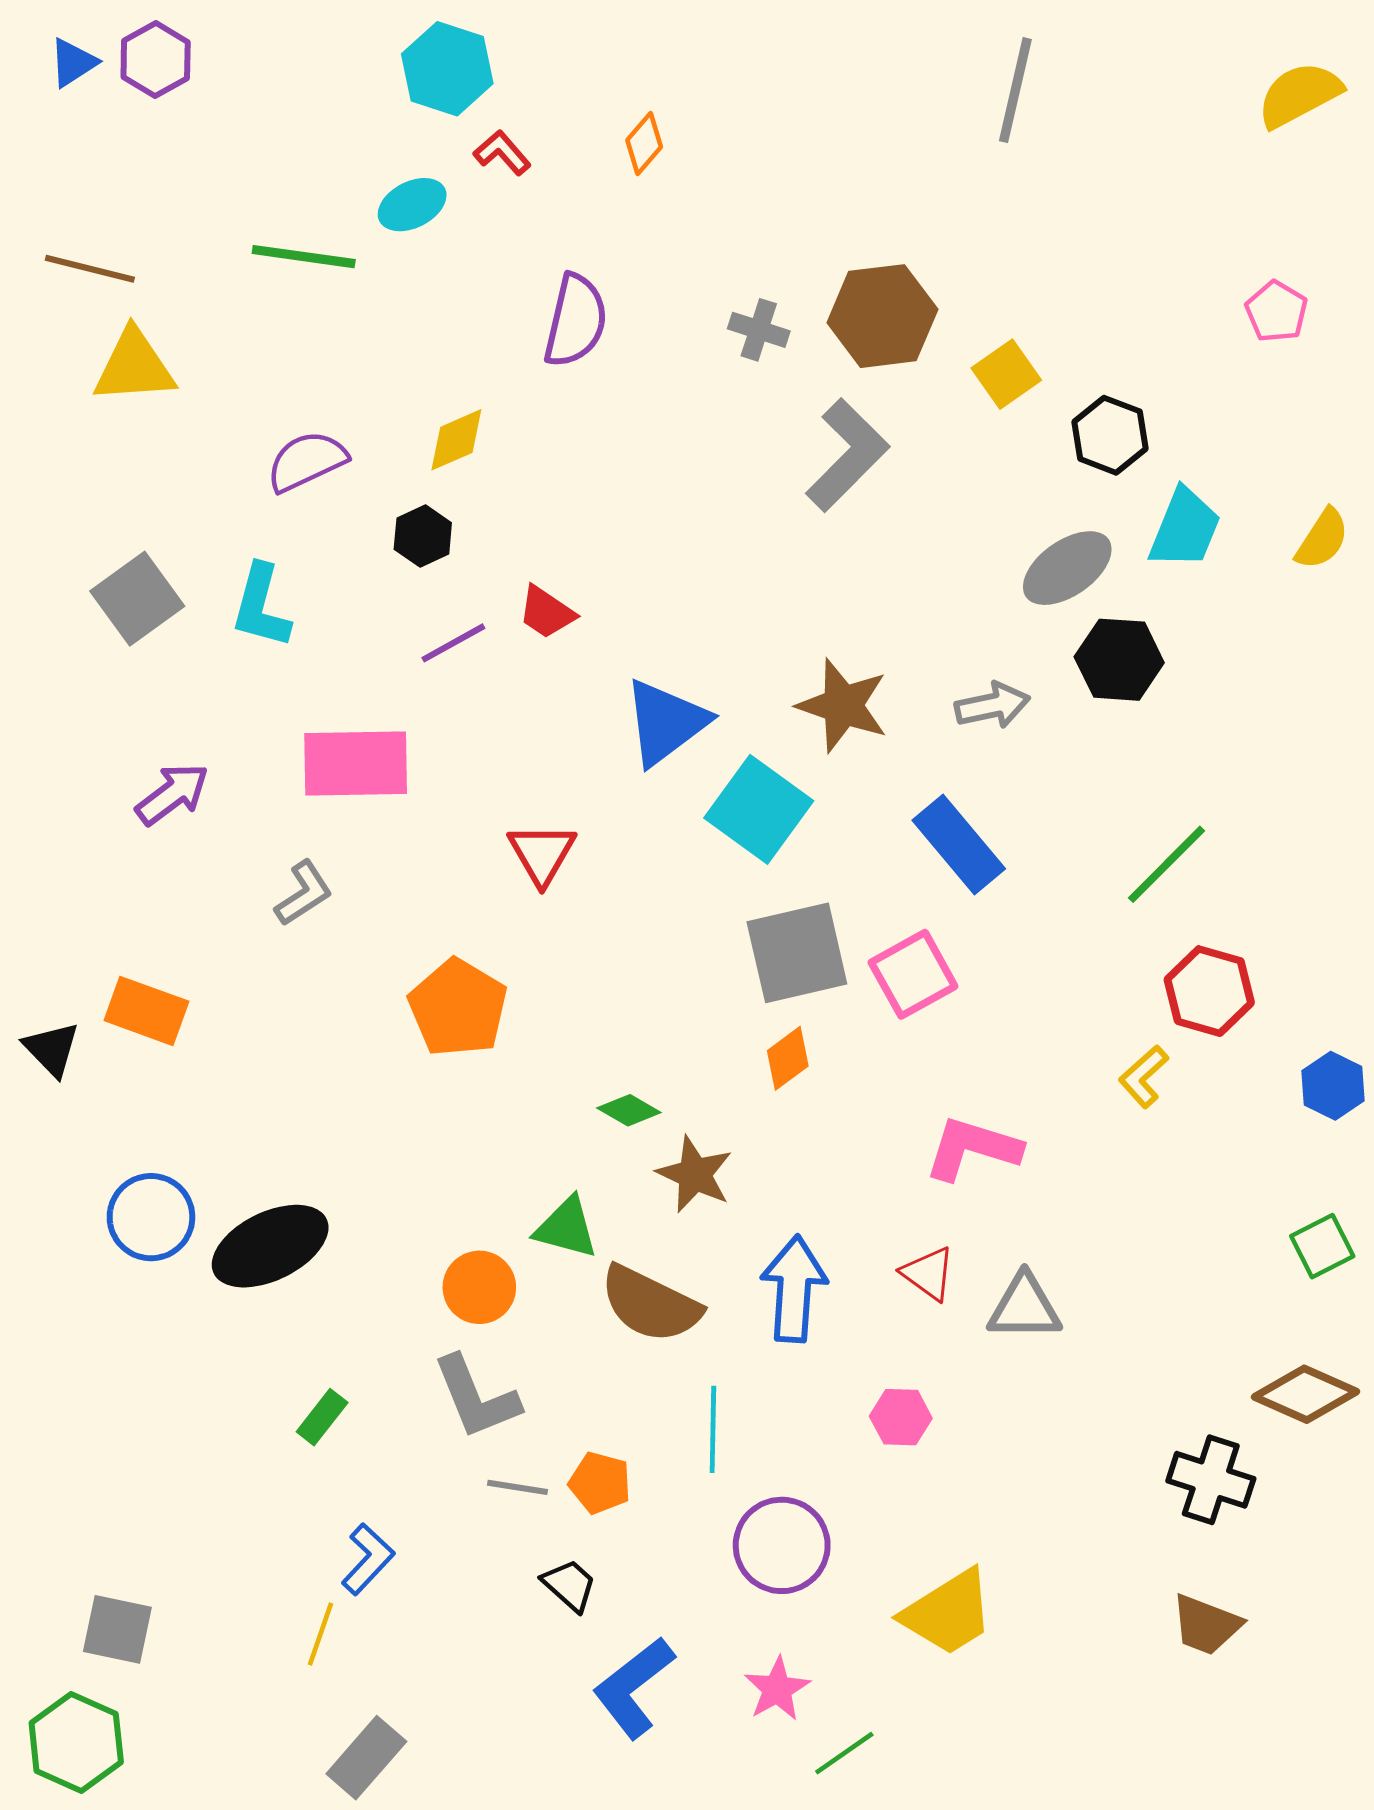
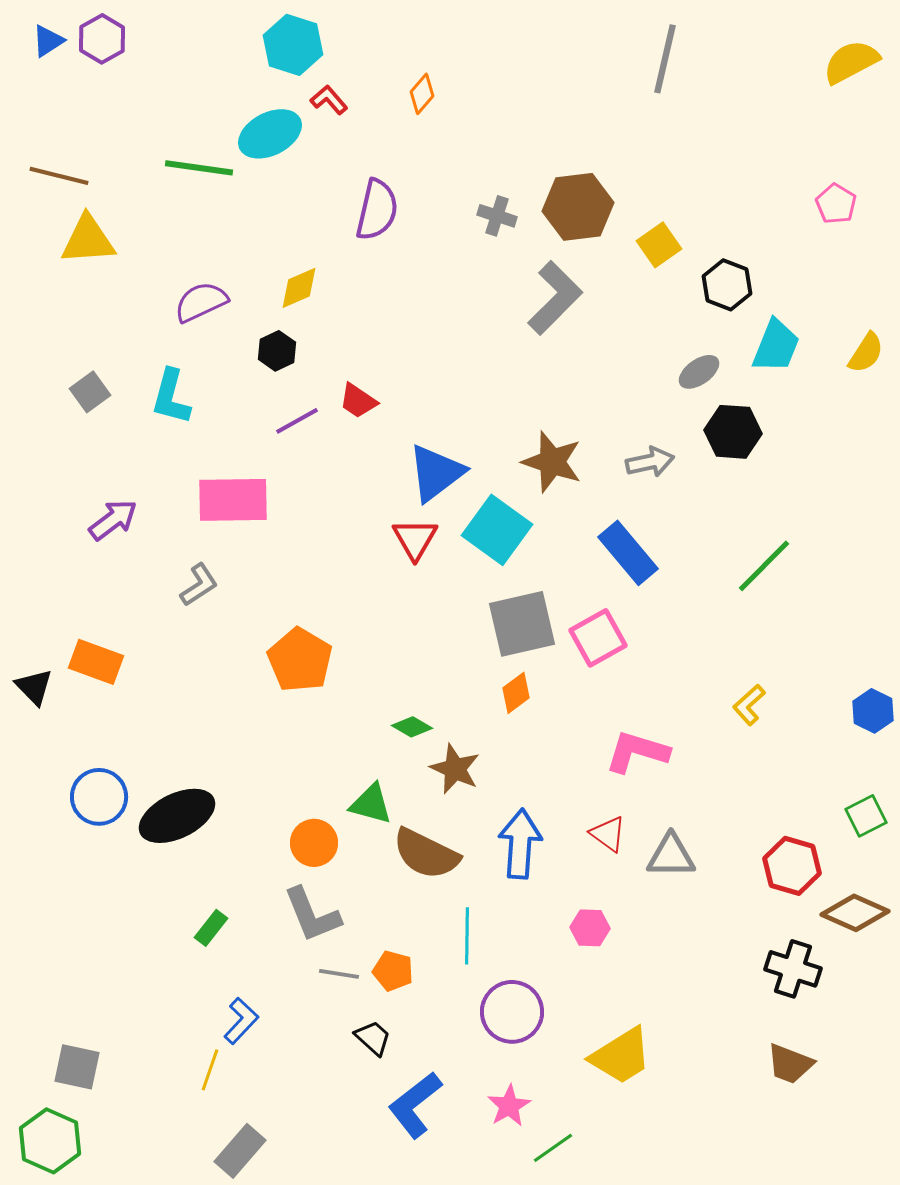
cyan ellipse: (412, 205) -> (270, 134), size x1.4
gray ellipse: (1067, 568) -> (699, 372), size x0.7
gray square: (137, 599) -> (90, 392), size x0.7
red triangle: (542, 854) -> (415, 539), moved
red hexagon: (1209, 991) -> (792, 866), moved

